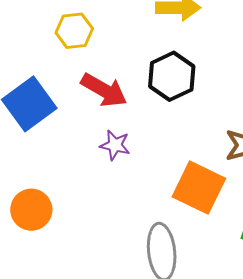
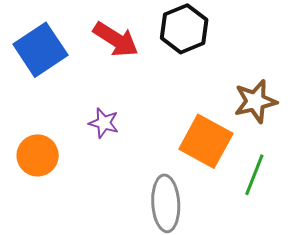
purple star: (115, 145) -> (104, 123), moved

